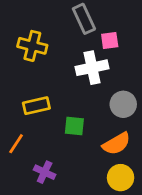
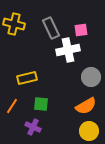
gray rectangle: (84, 19) -> (51, 28), moved
yellow cross: (32, 46) -> (14, 24), moved
green square: (74, 126) -> (41, 104), moved

